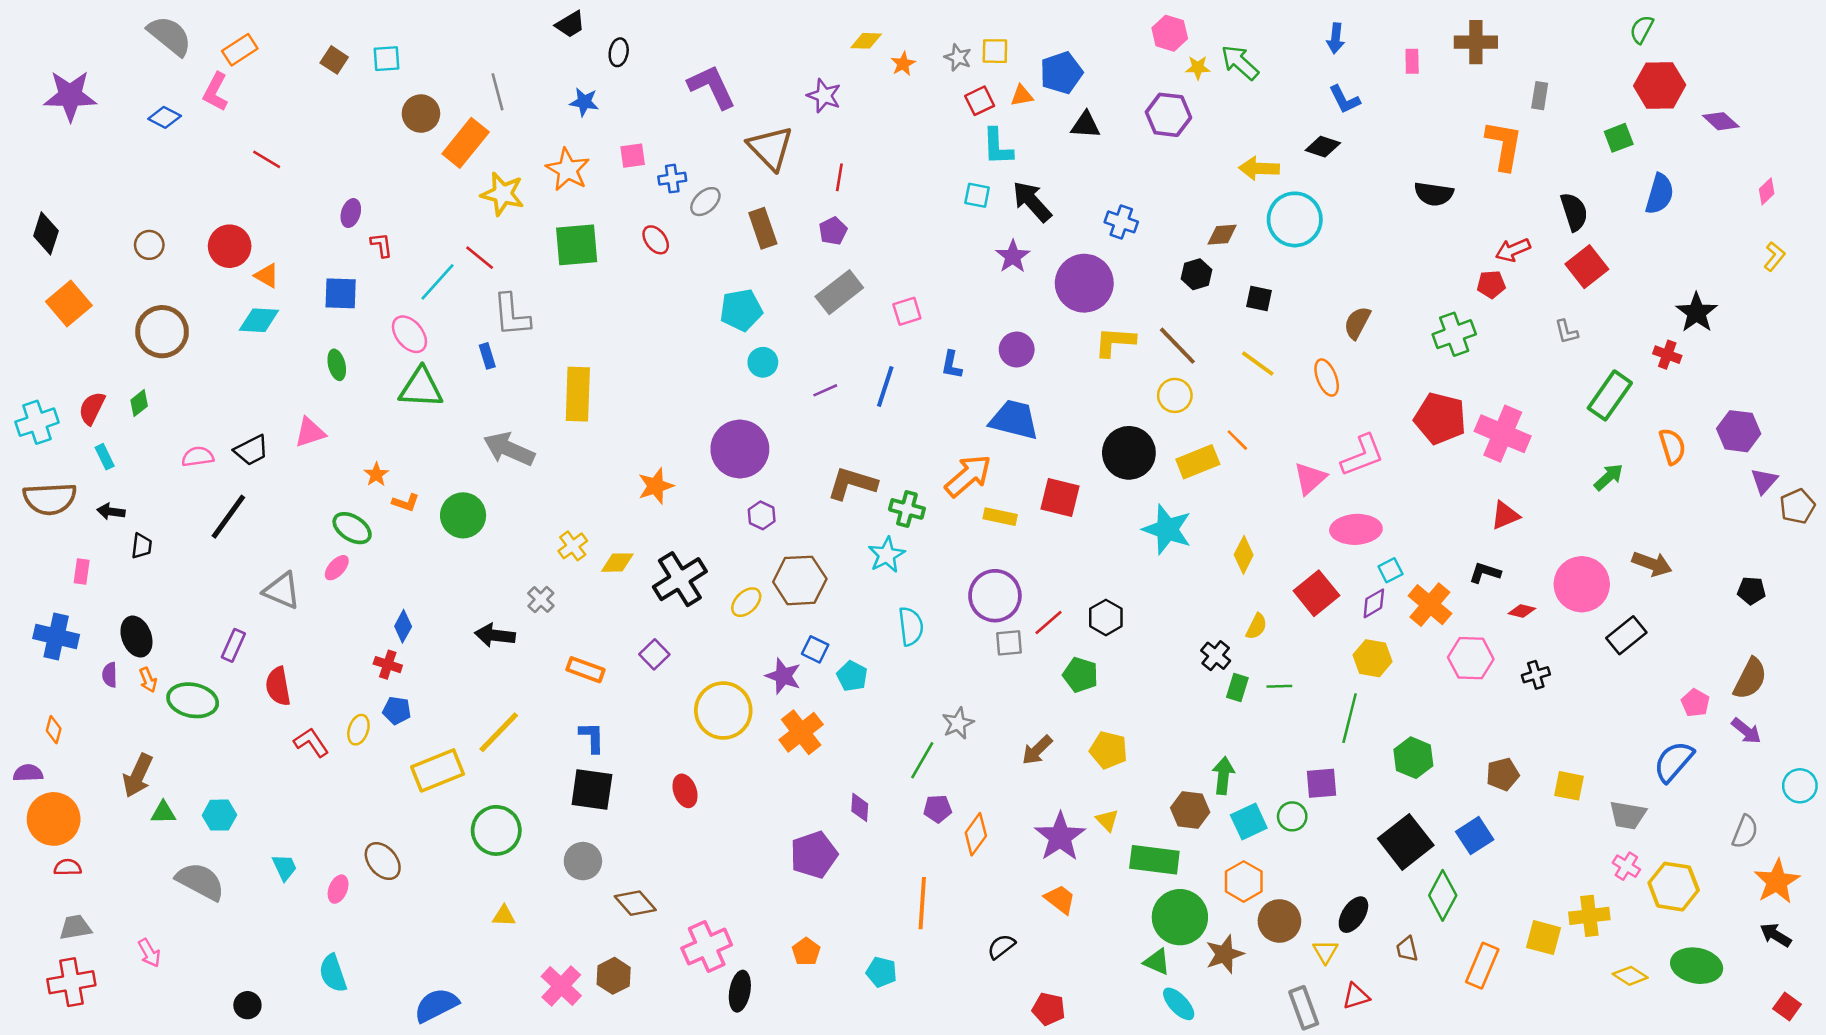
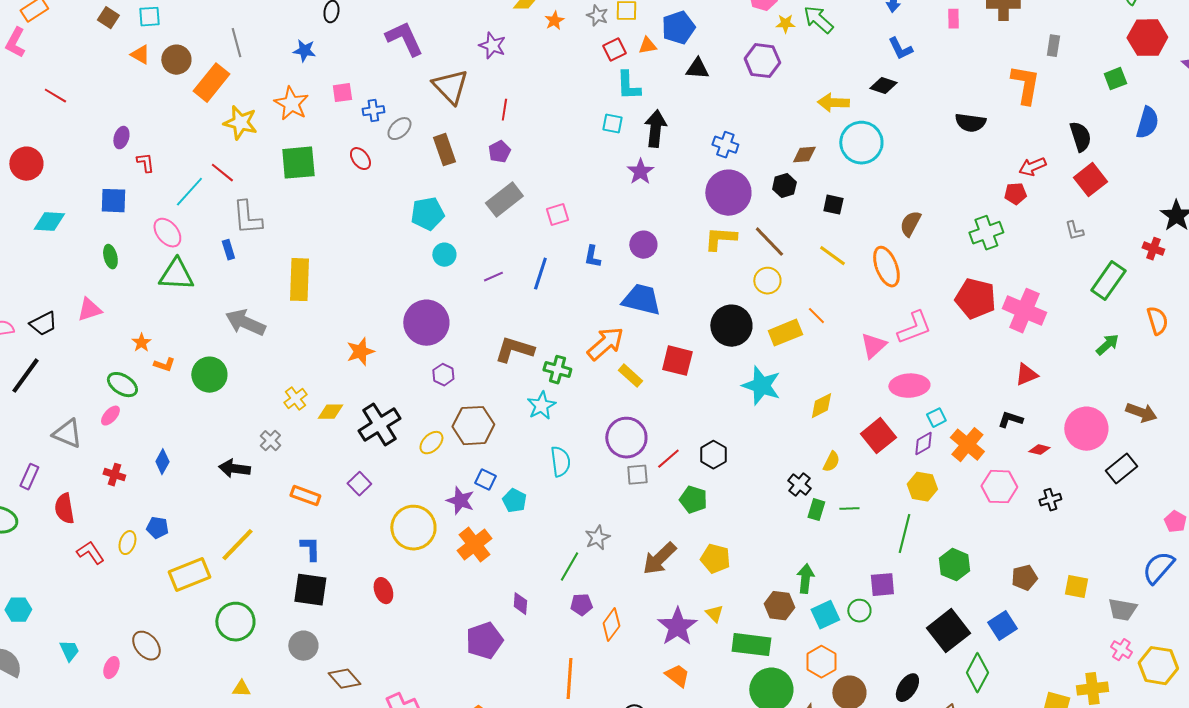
black arrow: (1032, 202) -> (655, 129), turned 48
orange triangle: (267, 276) -> (140, 55), moved
purple circle: (1084, 283) -> (728, 193), moved
orange ellipse: (1327, 378) -> (886, 267), size x1.4
yellow rectangle: (1000, 517) -> (630, 376), turned 30
yellow diamond: (1244, 555) -> (821, 406), turned 36
red cross: (388, 665) -> (114, 475), moved
brown arrow: (1037, 750) -> (659, 559), size x1.4

